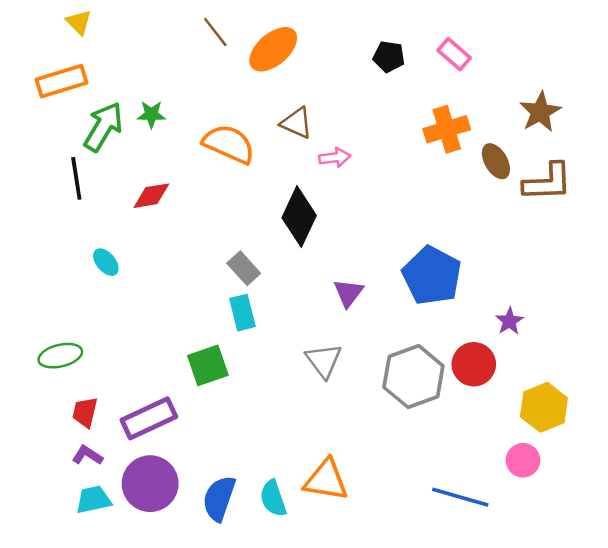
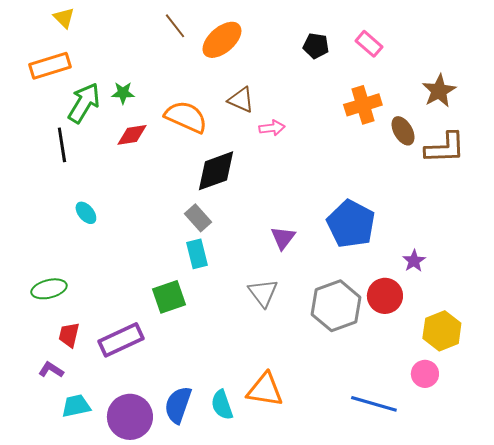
red diamond: (151, 196) -> (132, 135), moved
black diamond: (299, 217) -> (216, 171), moved, turned 45
purple L-shape: (87, 455) -> (51, 370), moved
purple circle: (150, 484) -> (130, 417), moved

